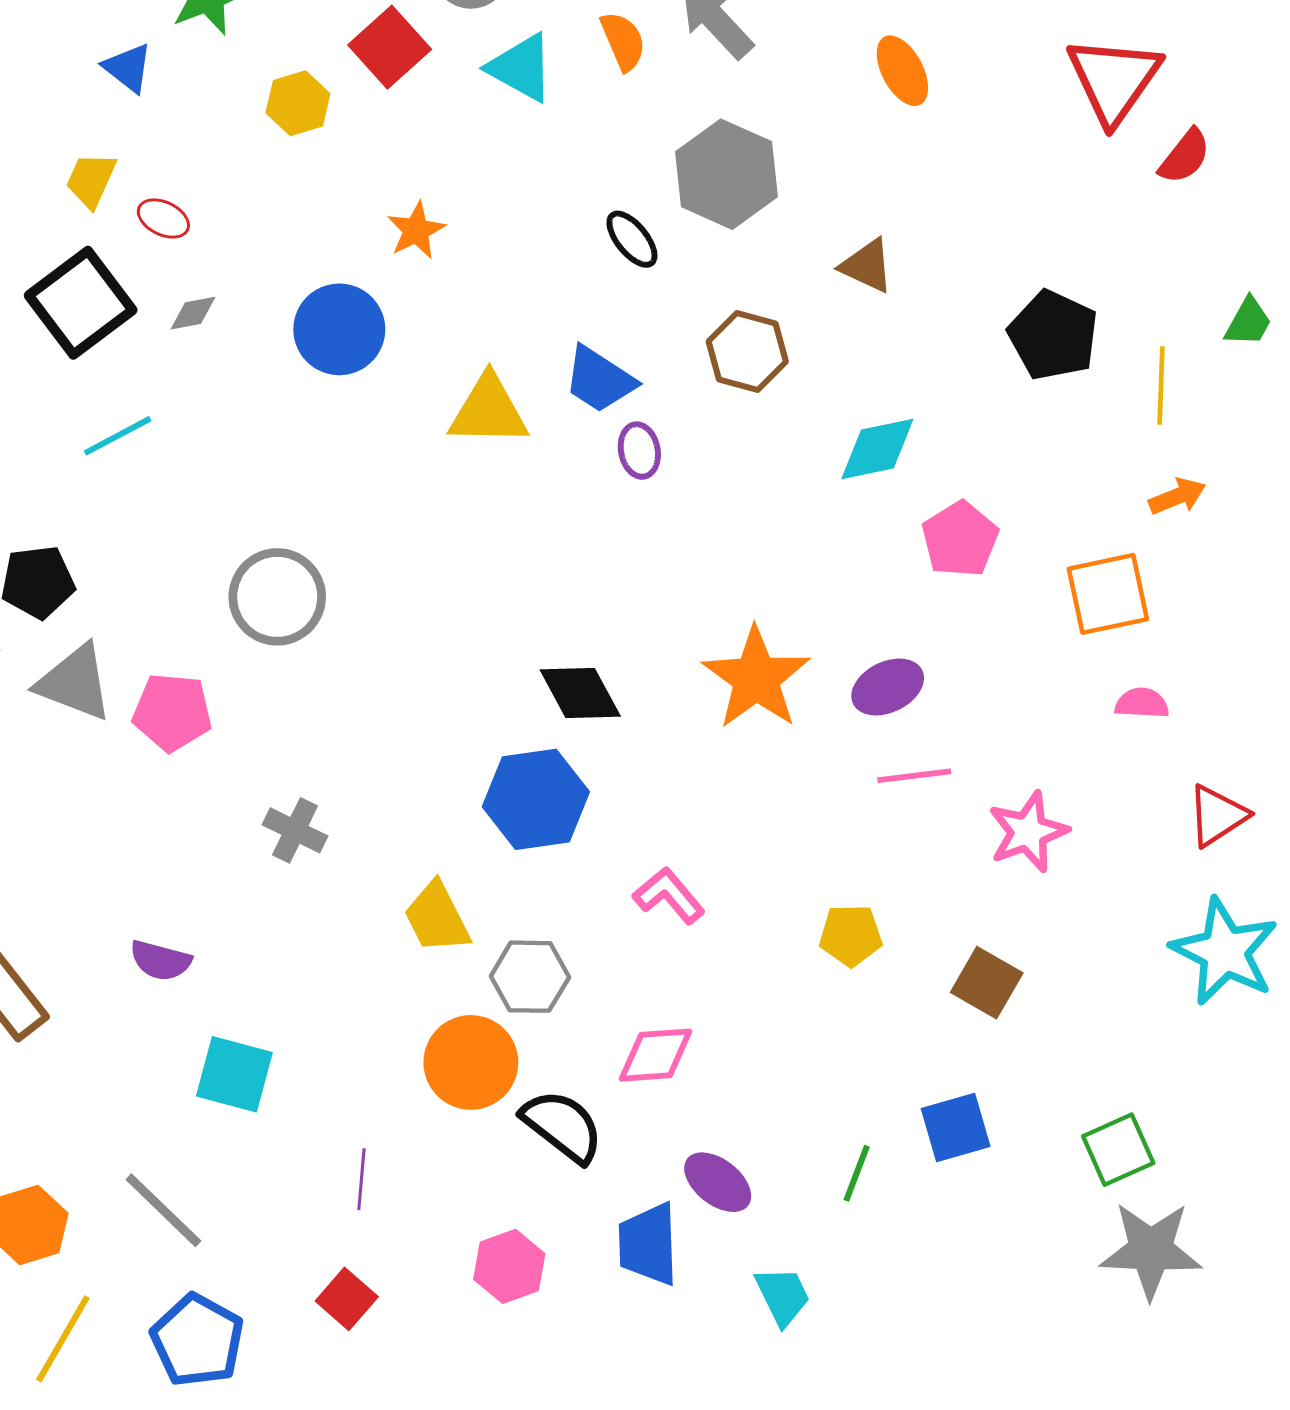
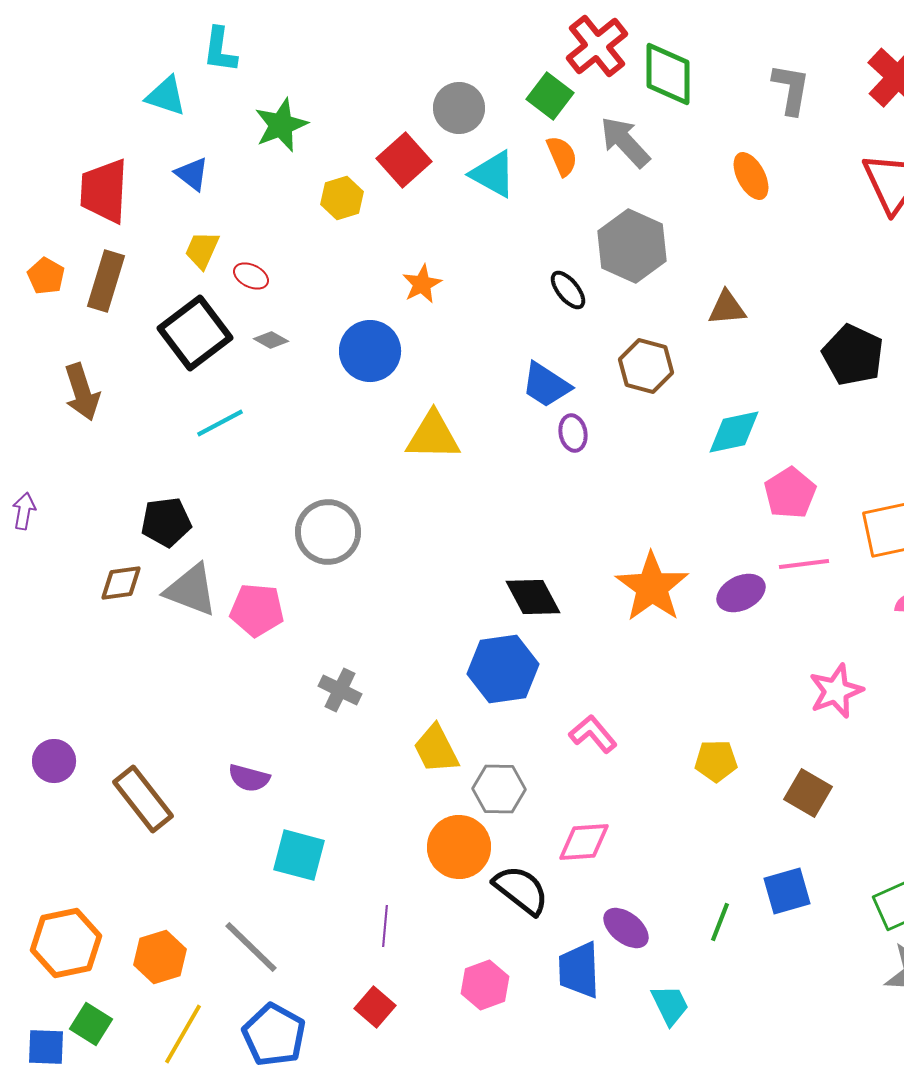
blue triangle: (128, 68) -> (192, 174), moved
brown triangle: (867, 266) -> (727, 308), turned -30
gray diamond: (193, 313) -> (271, 340), turned 40
yellow triangle: (489, 411) -> (433, 436), moved
pink line: (914, 776) -> (804, 564), moved

